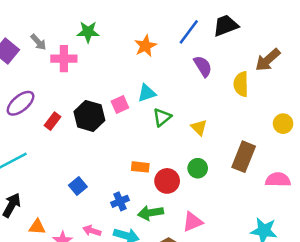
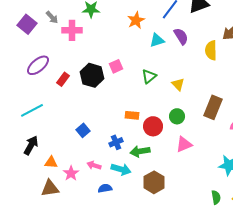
cyan triangle: (147, 93) -> (157, 40), moved
pink triangle: (193, 222) -> (184, 144), moved

